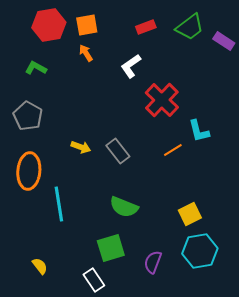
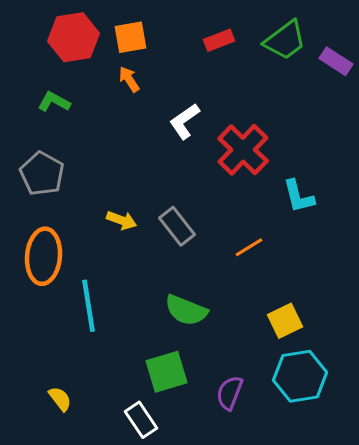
white L-shape: (131, 66) -> (185, 121), moved
orange line: (173, 150) -> (249, 247), moved

